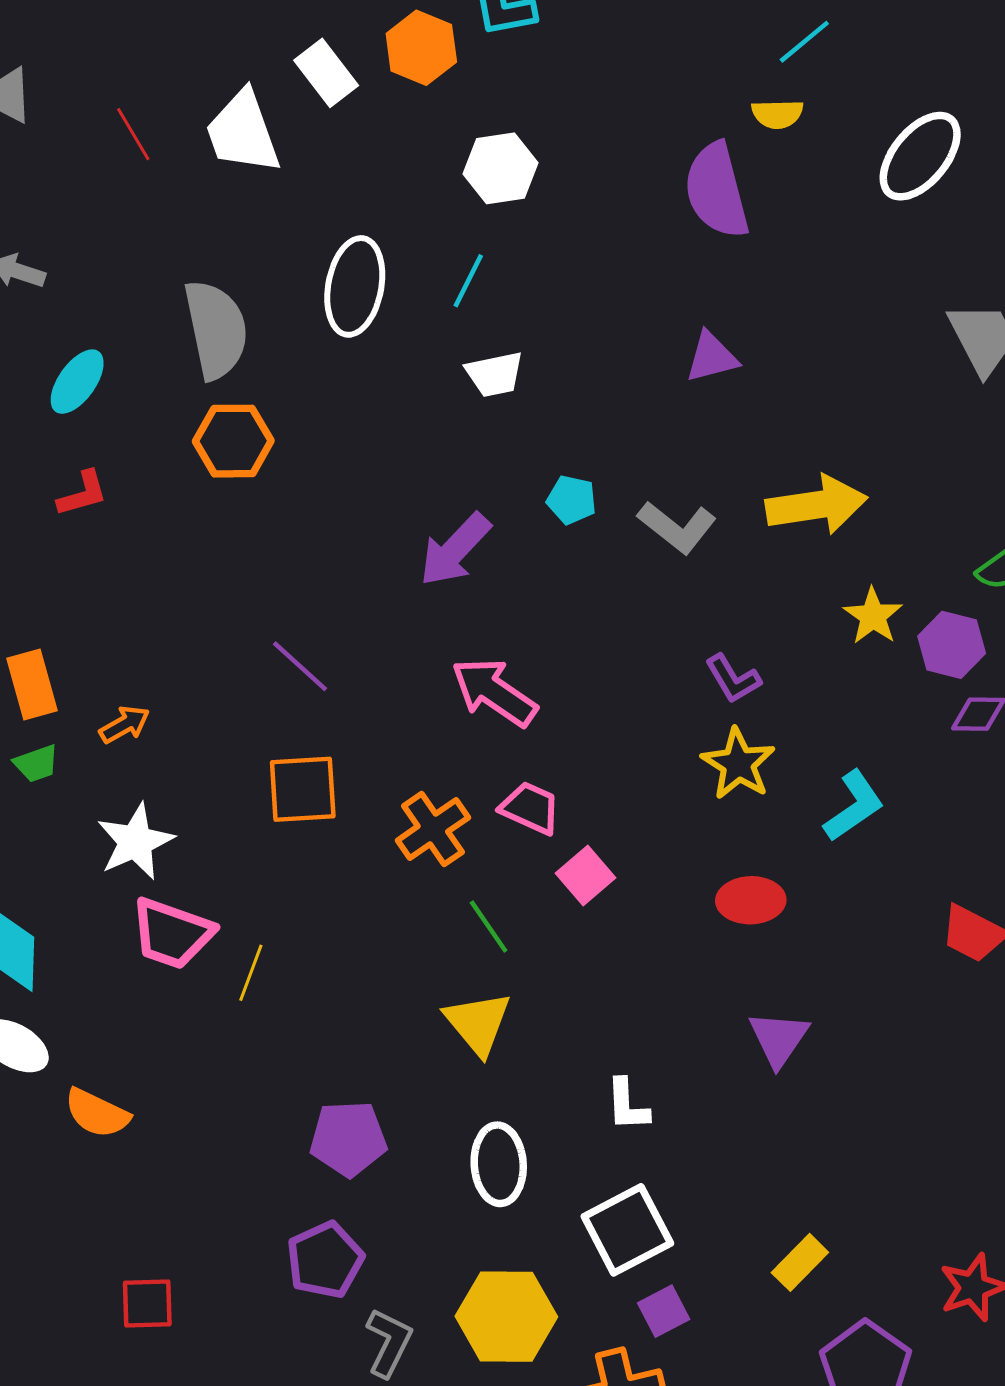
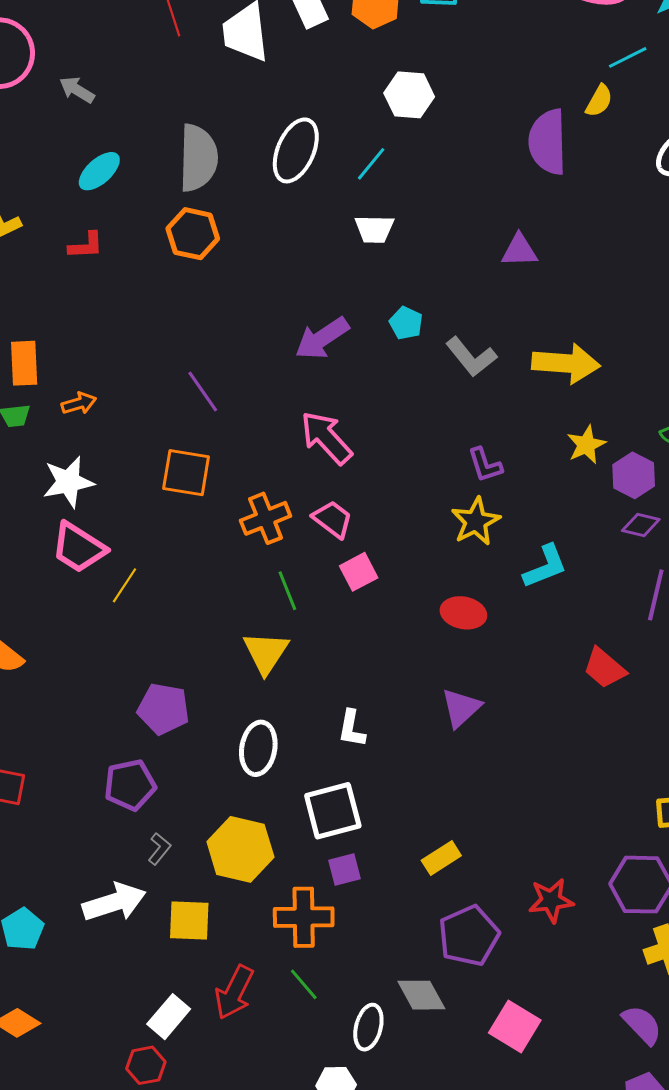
yellow semicircle: (777, 114) -> (599, 101), turned -72
gray L-shape: (389, 1343) -> (159, 849), size x0.7

